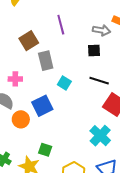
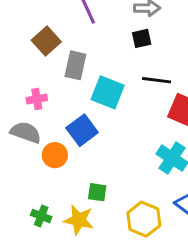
gray rectangle: (46, 61) -> (75, 65), turned 36
cyan square: (64, 83) -> (108, 92), size x1.6

